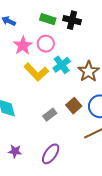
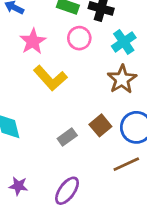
pink circle: (46, 44) -> (79, 38), moved
cyan cross: (62, 65) -> (124, 42), moved

